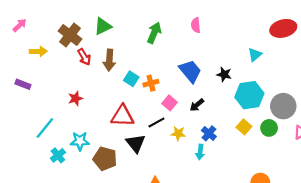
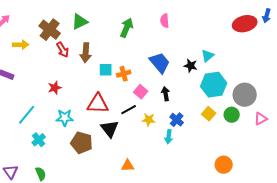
cyan triangle: (255, 55) -> (208, 56), moved
cyan square: (131, 79) -> (106, 70), turned -32
black arrow: (197, 105) -> (166, 94), turned 120
cyan star: (80, 141) -> (65, 118), moved

